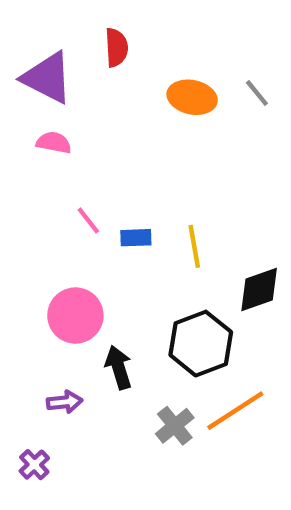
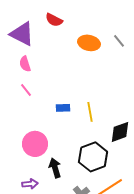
red semicircle: (116, 48) -> (54, 20), turned 120
pink semicircle: (54, 143) -> (25, 64), turned -119
pink line: (88, 220) -> (26, 90), moved

